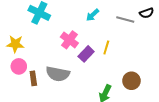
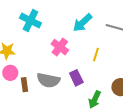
cyan arrow: (93, 15) -> (82, 23), size x1.5
purple rectangle: (86, 54) -> (76, 78), moved, turned -70

